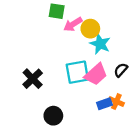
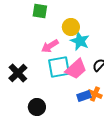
pink arrow: (73, 24) -> (50, 46), moved

